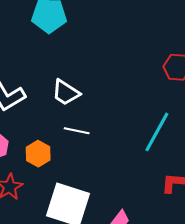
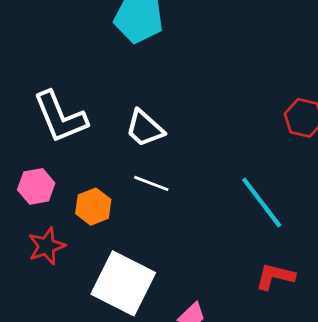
cyan line: (157, 132) -> (262, 203), turned -75

